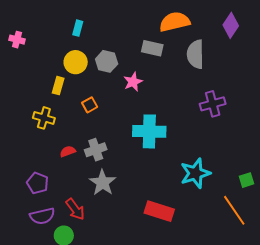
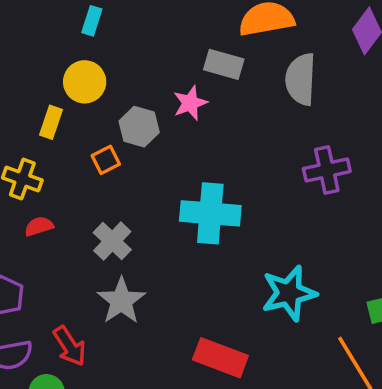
gray hexagon: (107, 61) -> (139, 127), moved
pink star: (133, 82) -> (190, 103), moved
gray cross: (96, 150) -> (112, 241), turned -30
red semicircle: (68, 151) -> (39, 226), moved

